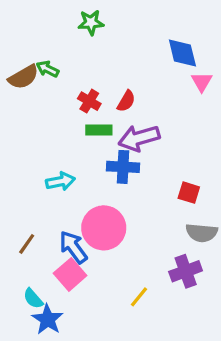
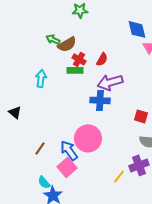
brown semicircle: (23, 77) -> (67, 44), moved
green rectangle: (99, 130) -> (75, 70), moved
cyan arrow: (60, 181) -> (41, 78), moved, turned -72
yellow line: (139, 297) -> (119, 176), moved

